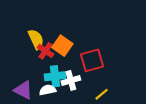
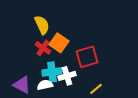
yellow semicircle: (36, 39) -> (42, 25), moved

